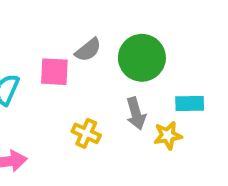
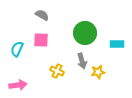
gray semicircle: (88, 50) -> (42, 15), moved, turned -112
cyan rectangle: (190, 104) -> (117, 44), moved

